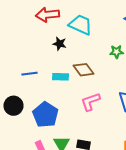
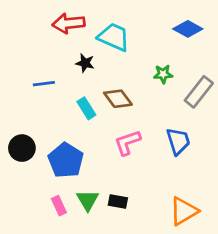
blue line: (30, 74) -> (44, 84), moved
cyan rectangle: (60, 77) -> (86, 108), turned 56

